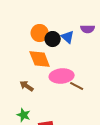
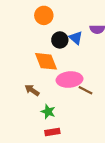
orange circle: (40, 33) -> (44, 15), moved
green star: (24, 115) -> (48, 112), moved

